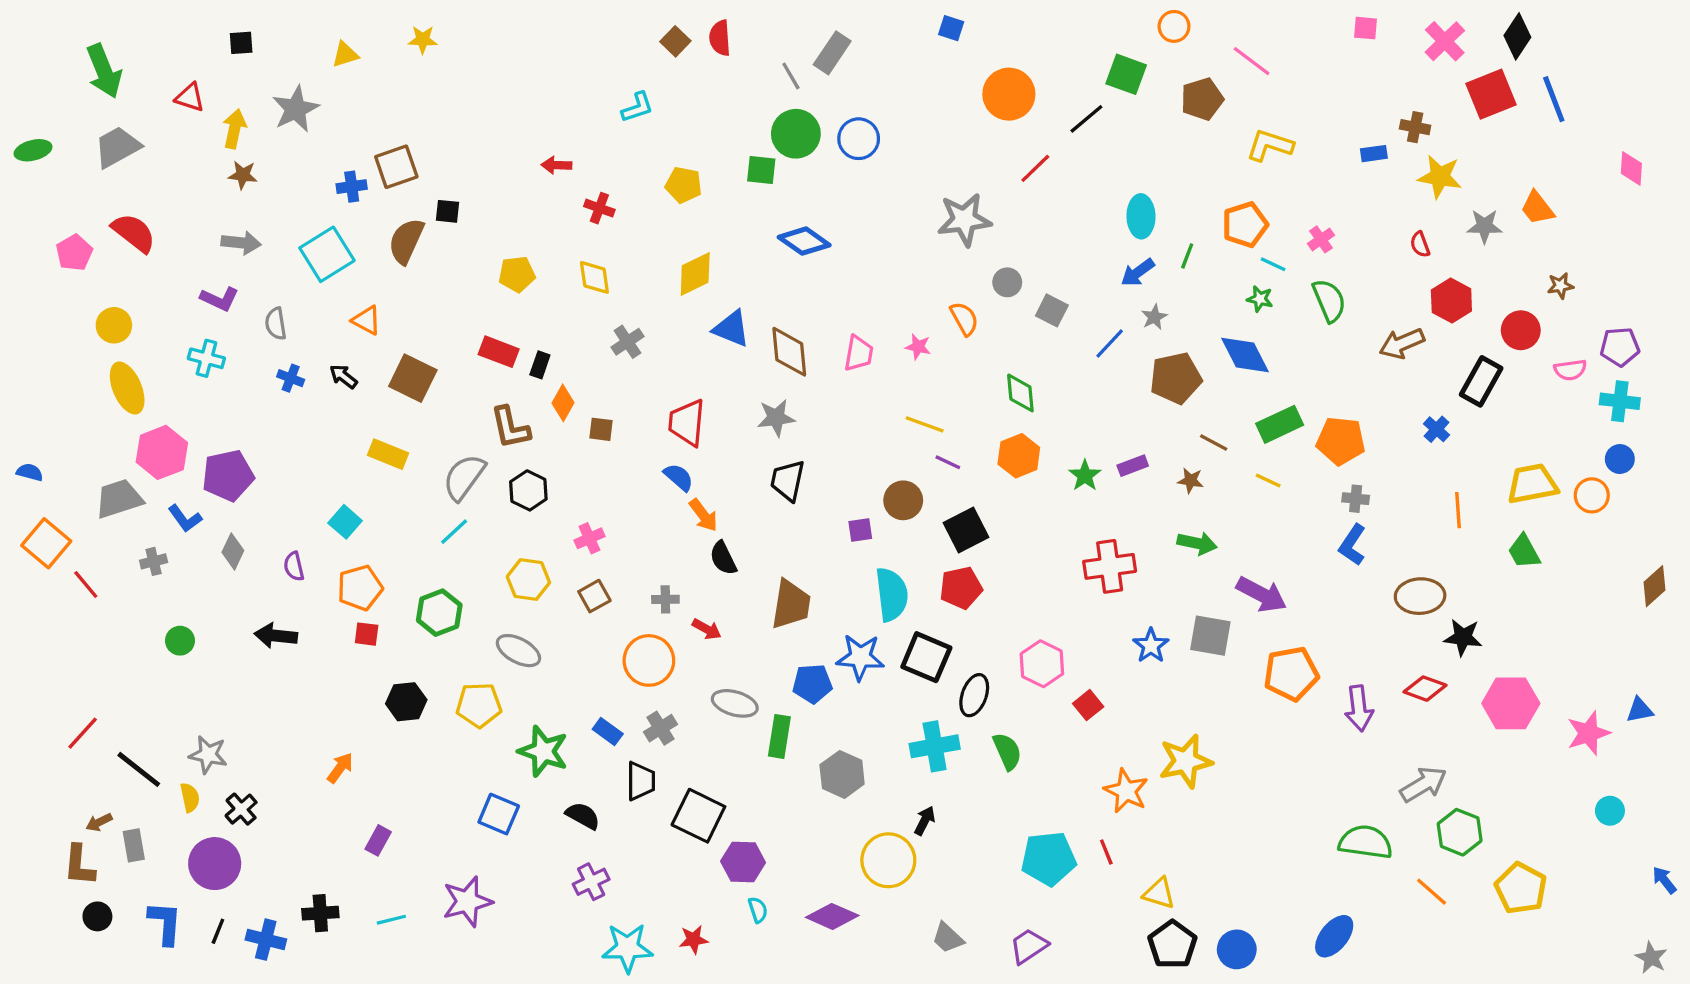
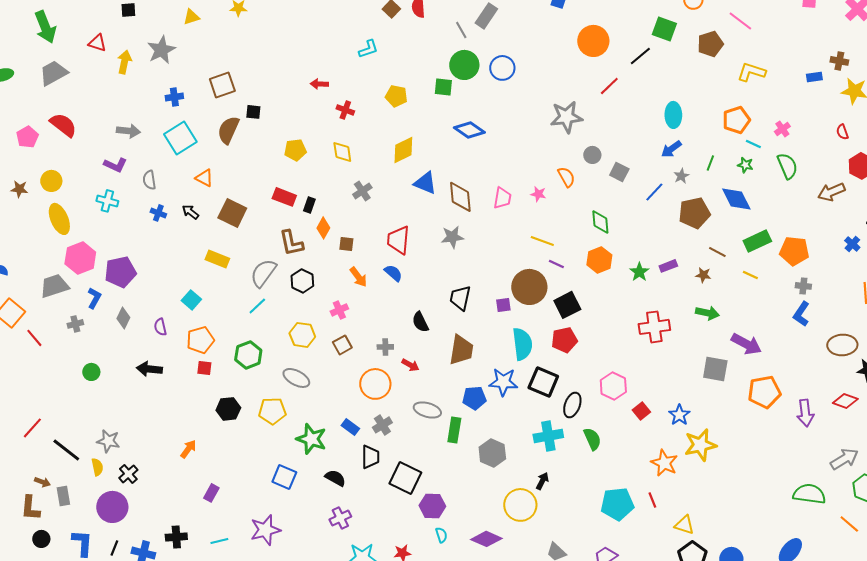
brown star: (243, 175) -> (19, 189), moved
blue cross: (352, 187) -> (174, 97), moved
green line: (1187, 256) -> (710, 163), moved
black trapezoid: (788, 480) -> (460, 298), moved
brown circle: (903, 500) -> (529, 287), size x1.5
orange arrow: (703, 515) -> (358, 277), moved
blue L-shape: (185, 518) -> (94, 298), turned -115
blue star: (1151, 646) -> (679, 415), moved
brown arrow: (99, 822) -> (42, 482), turned -133

